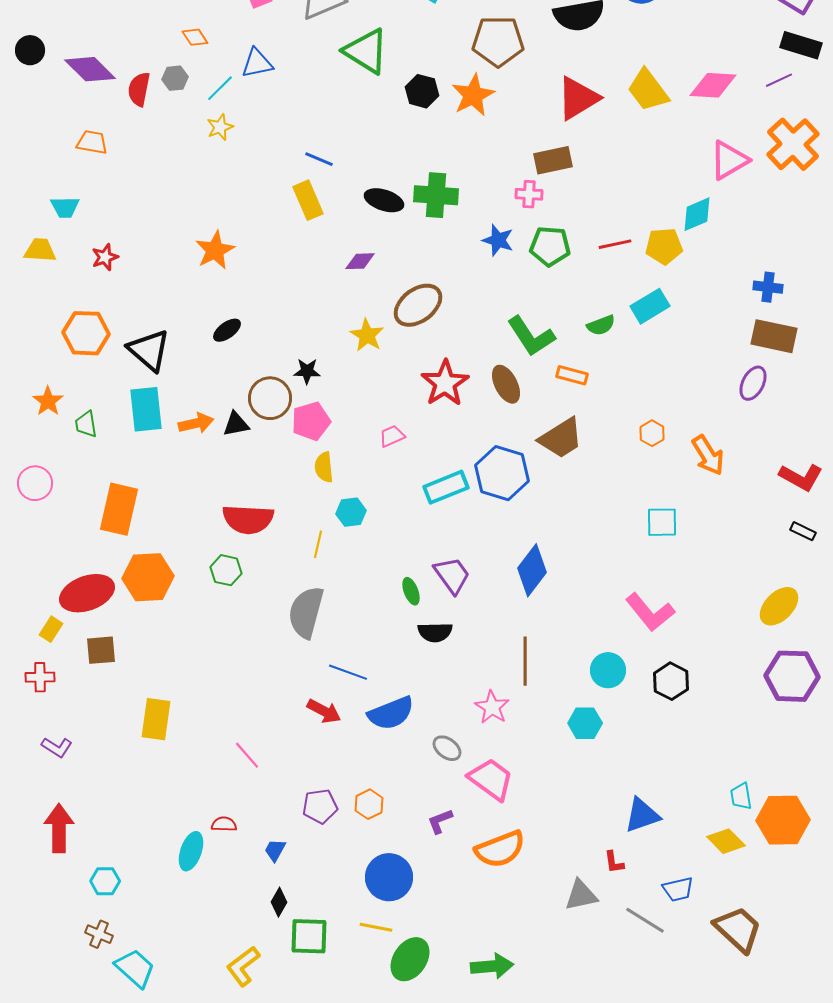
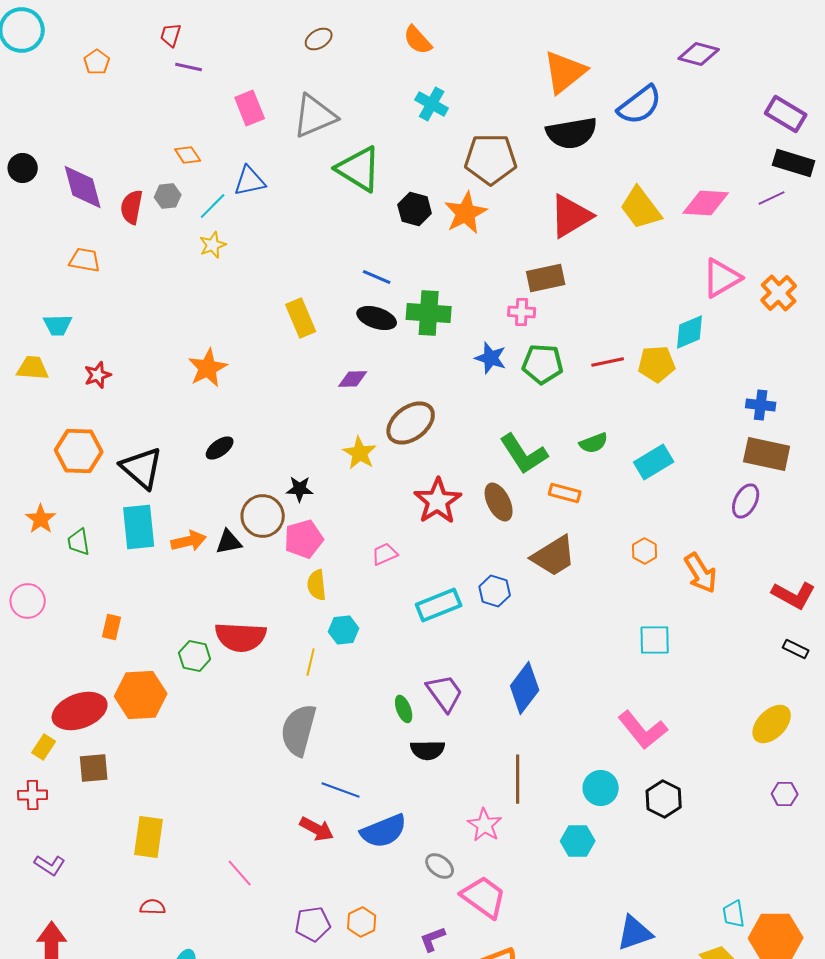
purple diamond: (90, 69) -> (83, 187), turned 30
orange cross: (793, 144) -> (779, 293), moved, size x0.7
blue line: (319, 159) -> (377, 277), moved
cyan rectangle: (650, 306) -> (654, 462), moved
blue hexagon: (502, 473) -> (495, 591), size x0.6
orange rectangle: (119, 509) -> (112, 627), size x0.5
green hexagon: (226, 570) -> (195, 656), moved
purple hexagon: (792, 676) -> (785, 794), size x0.5
red semicircle: (224, 824) -> (153, 907), moved

